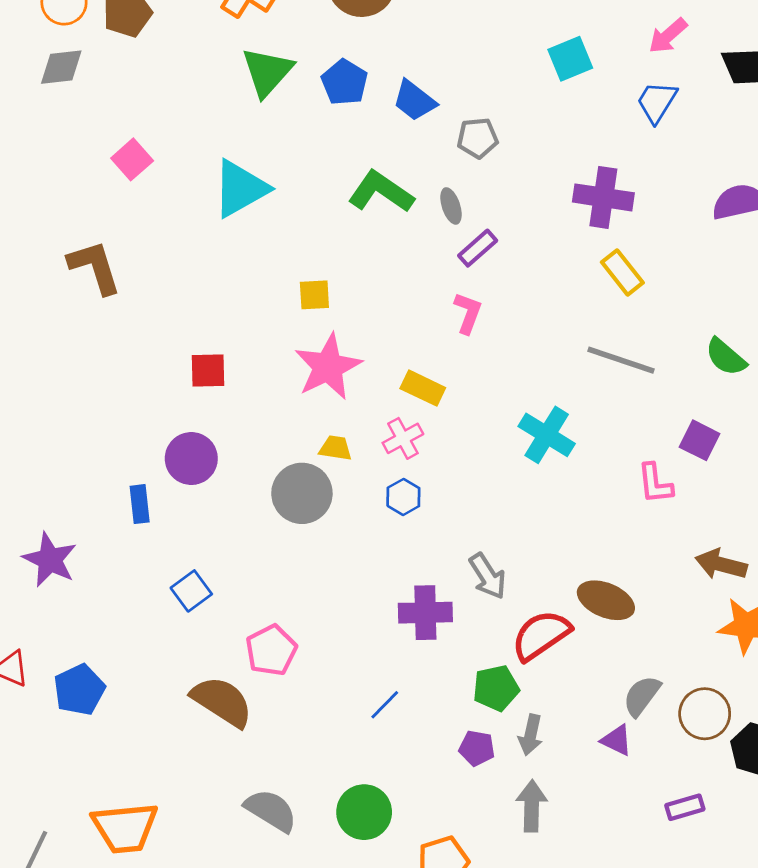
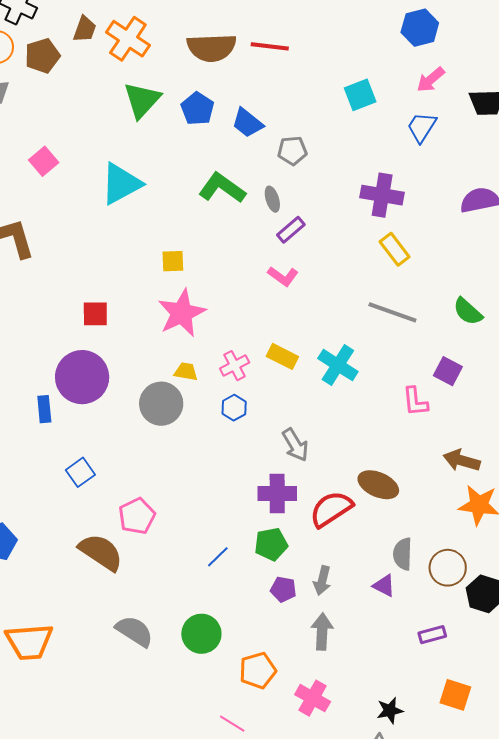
pink L-shape: (468, 313) -> (283, 276), turned 104
yellow rectangle: (423, 388) -> (282, 356), moved
purple circle: (191, 459) -> (82, 377), size x1.4
gray arrow: (488, 576) -> (295, 445), moved
purple cross: (425, 613) -> (277, 493), moved
green pentagon: (496, 688) -> (271, 544), moved
gray semicircle: (642, 696) -> (403, 554), turned -36

